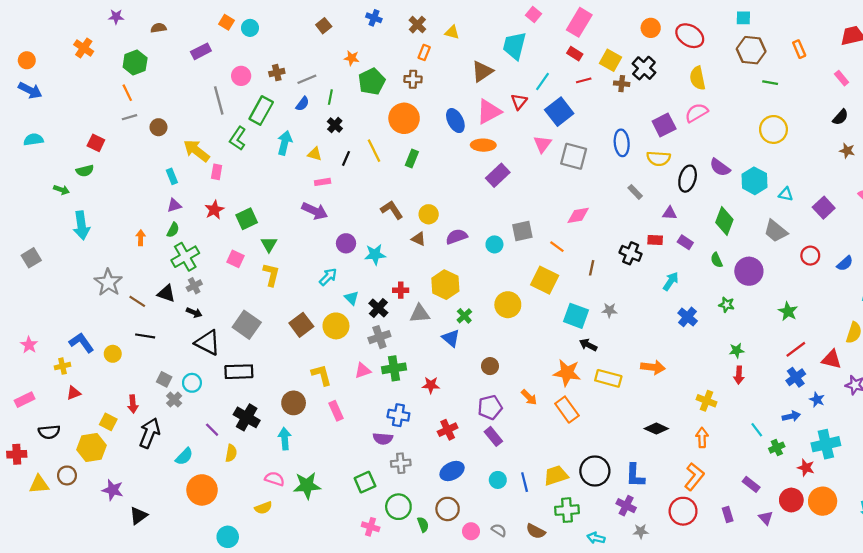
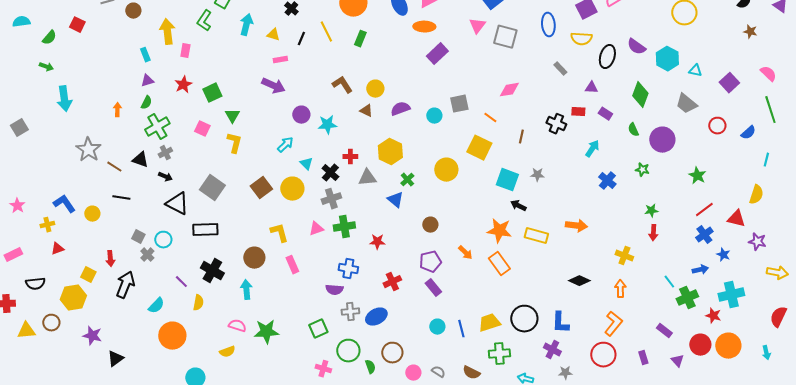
yellow arrow: (196, 151) -> (167, 32), turned 45
green semicircle: (85, 171) -> (49, 38), moved, turned -35
green cross: (777, 448) -> (687, 298), size x1.5
blue ellipse: (452, 471) -> (376, 317), moved

